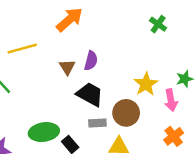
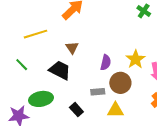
purple semicircle: (91, 61) -> (106, 62), moved
black trapezoid: (90, 94) -> (60, 70), moved
green ellipse: (44, 132) -> (41, 99), moved

